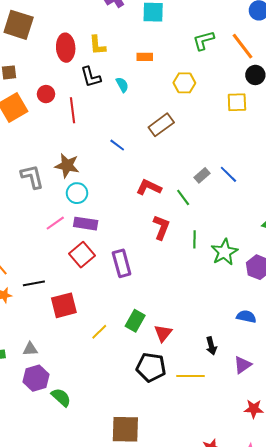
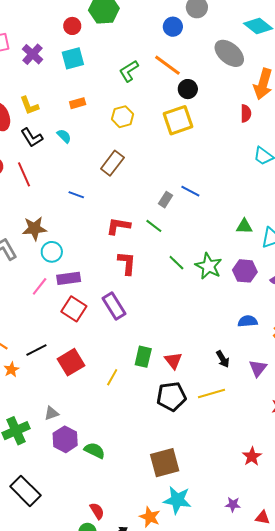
yellow square: (237, 102) -> (178, 120), size x1.4
red L-shape: (161, 227) -> (127, 263), moved
green line: (194, 239) -> (176, 263), turned -30

